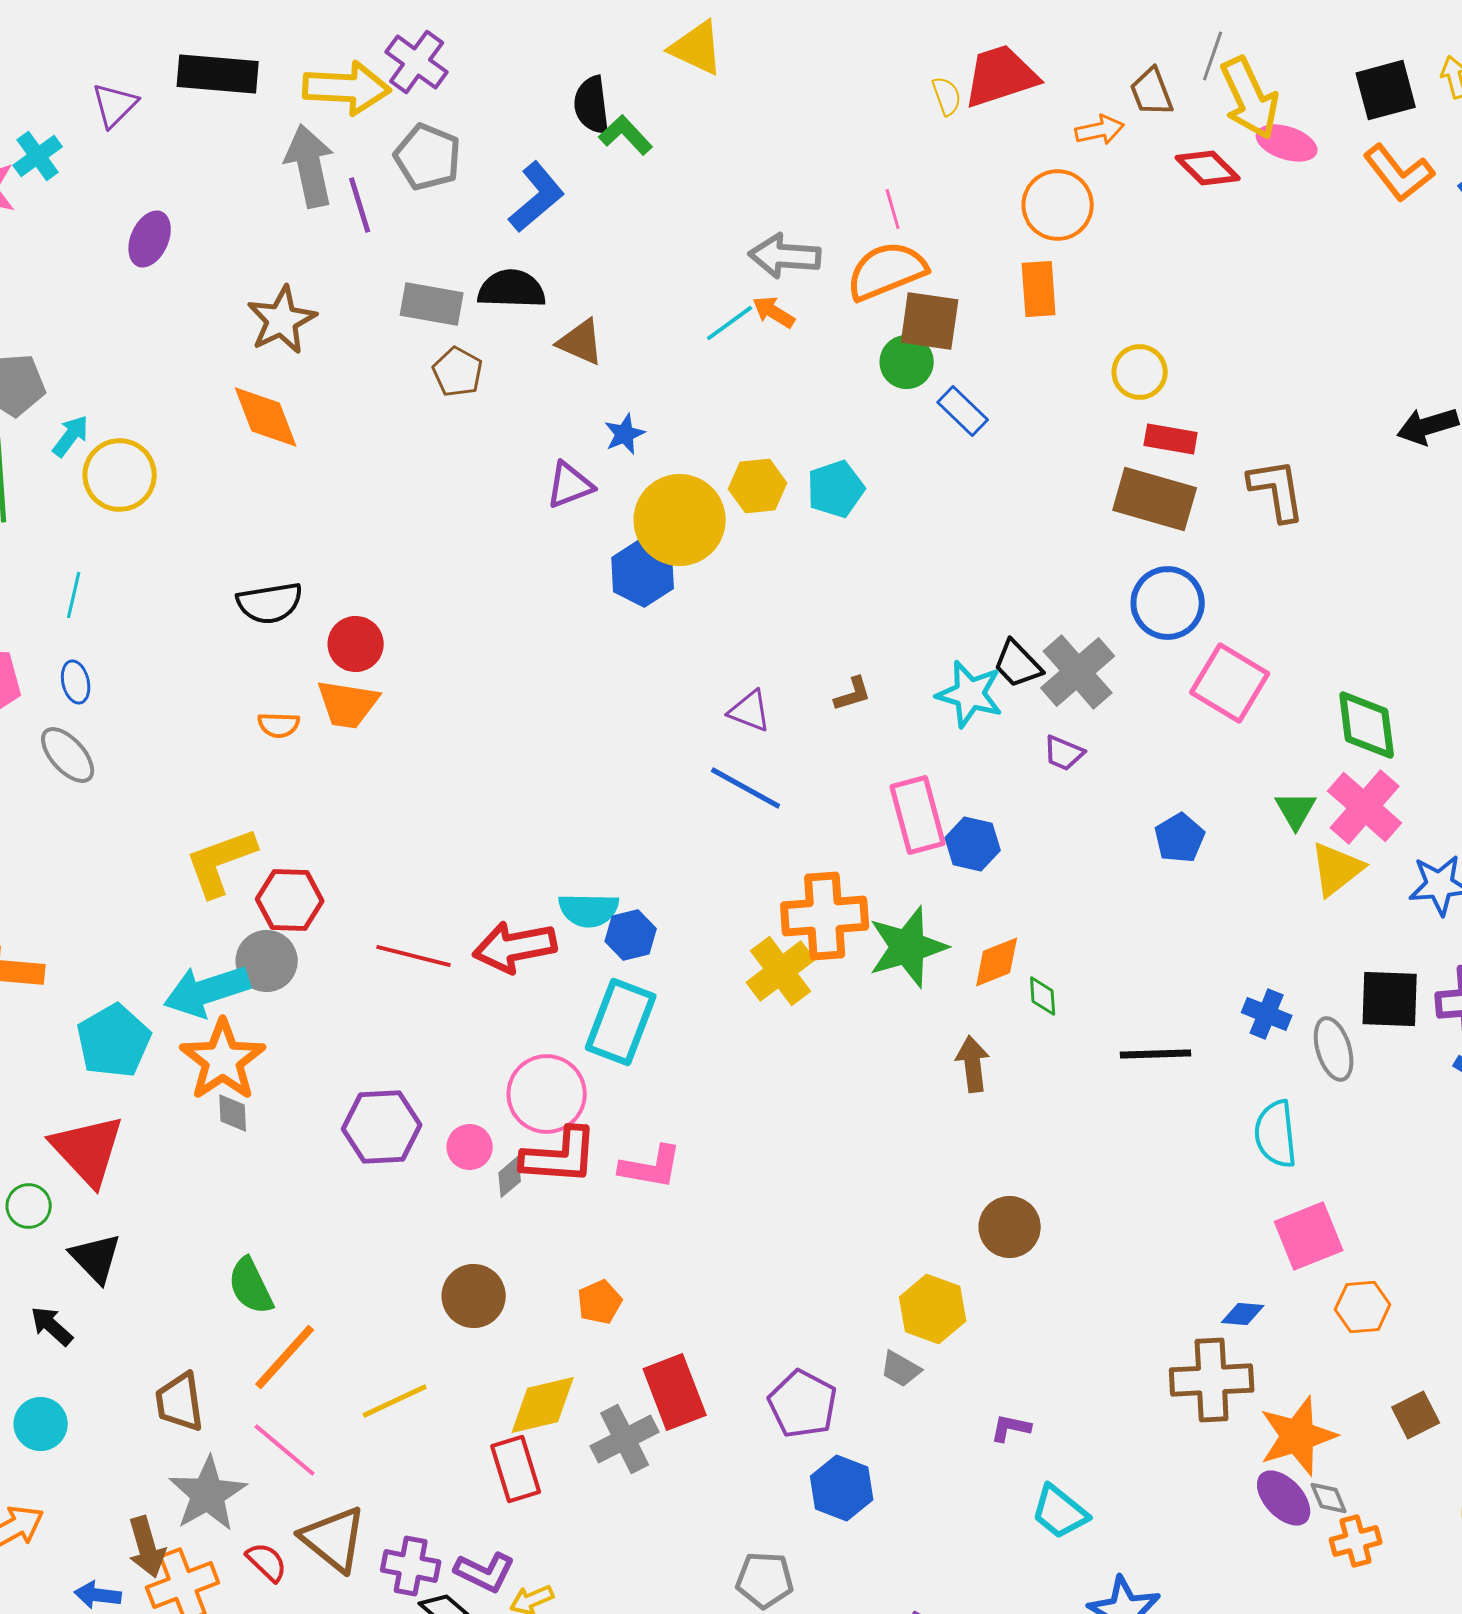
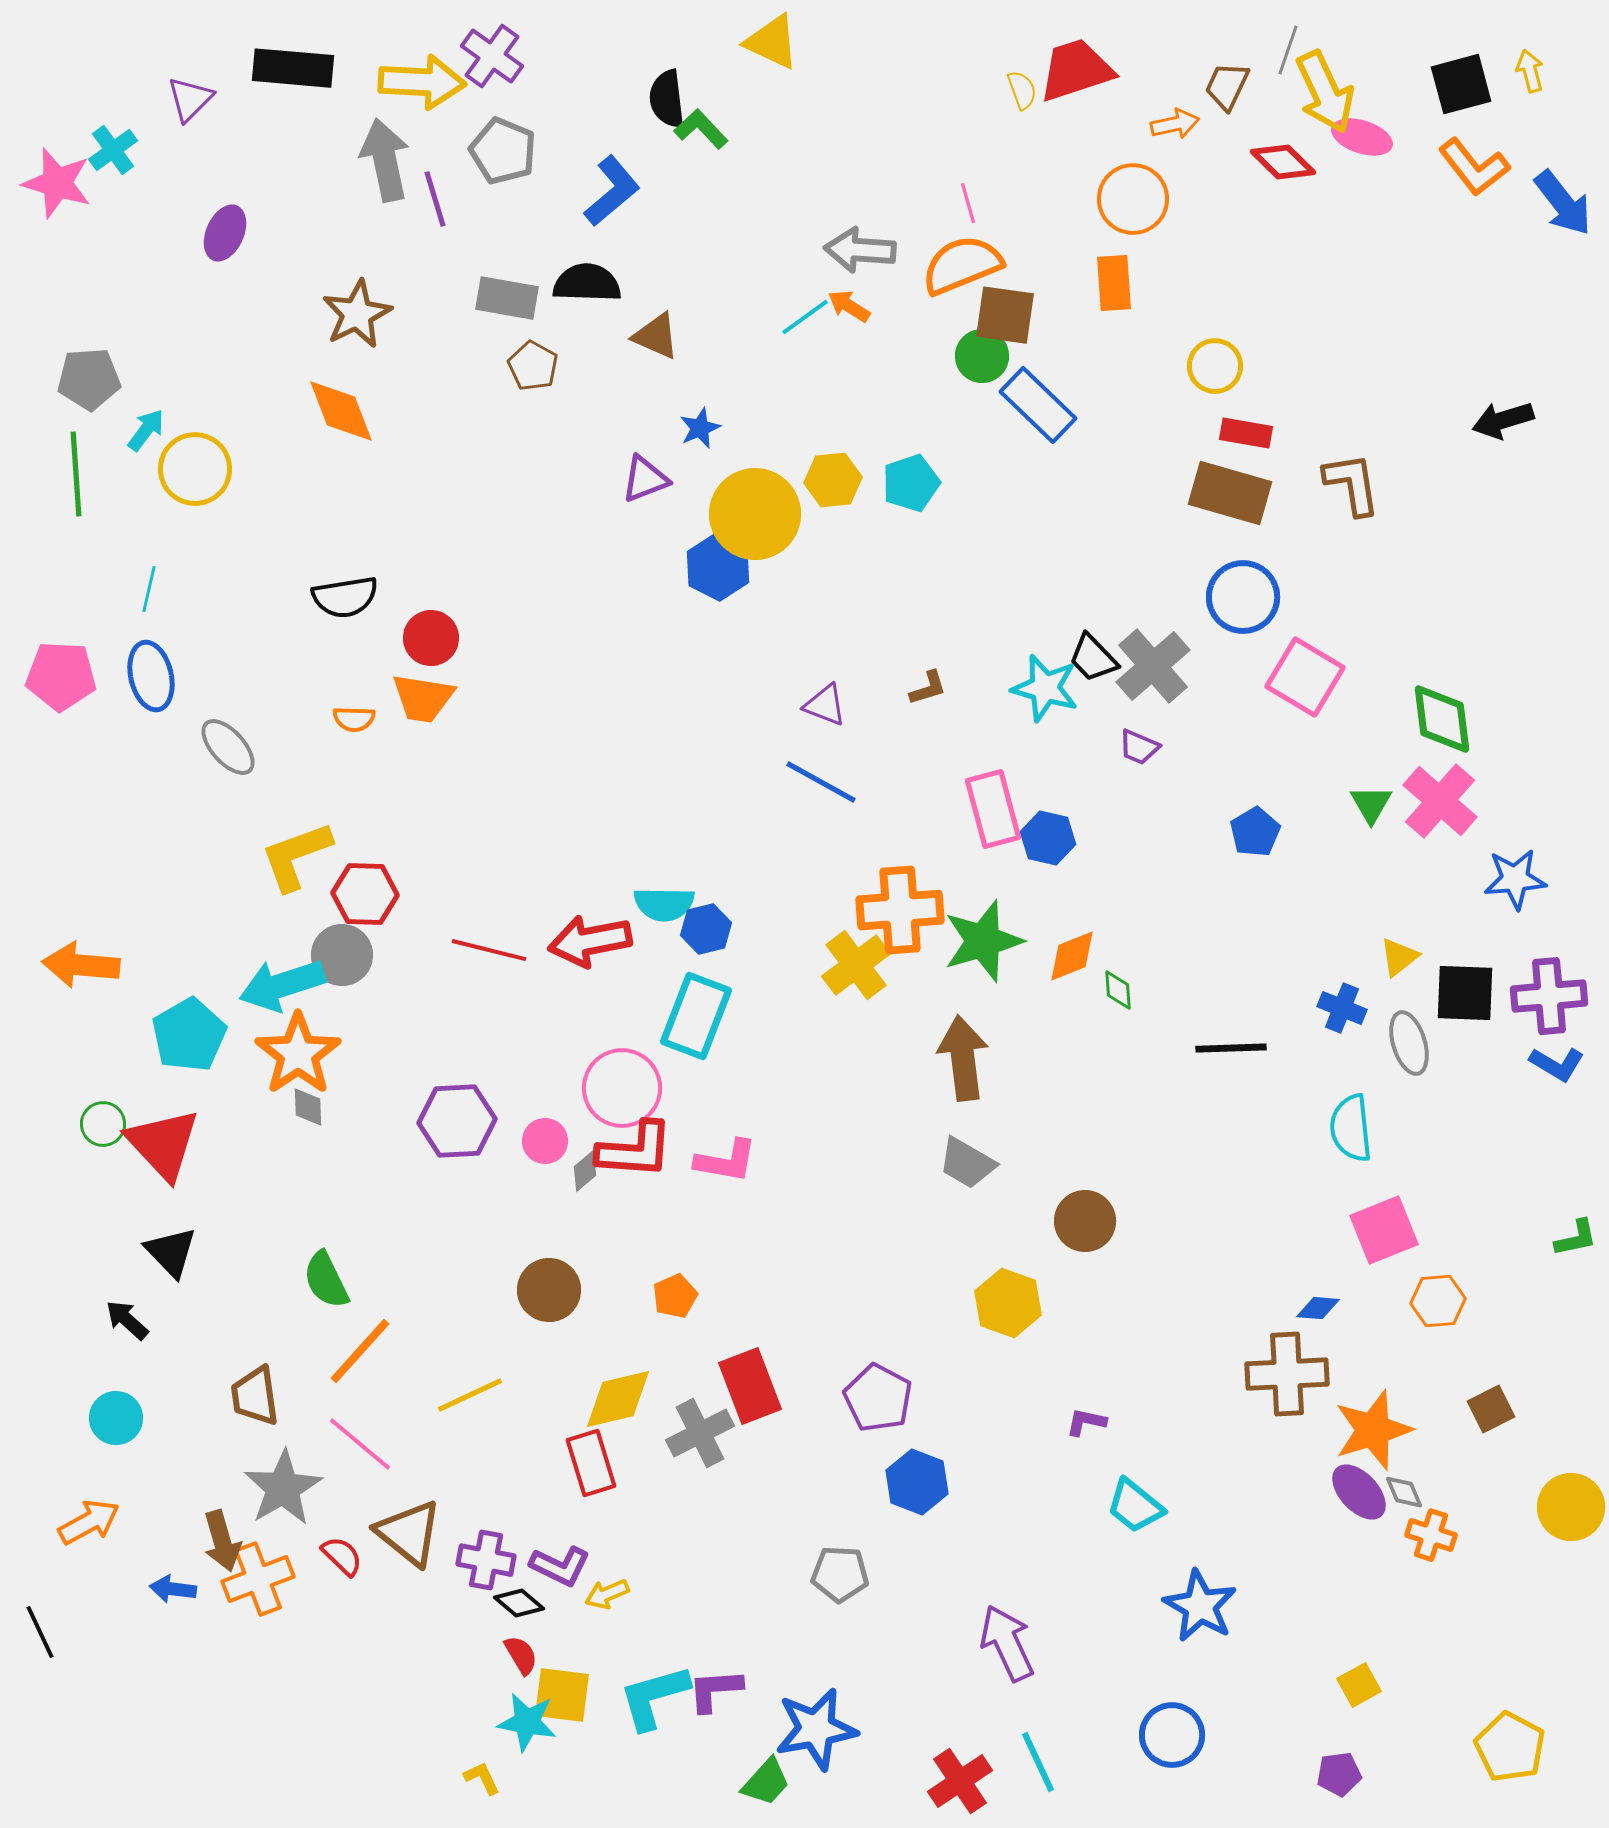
brown trapezoid: (1152, 92) -> (1227, 86), turned 46
blue rectangle: (963, 411) -> (1038, 405), size x1.5
blue ellipse: (76, 682) -> (151, 676), size x1.6
gray ellipse: (68, 755) -> (228, 747), moved
yellow triangle: (1337, 869) -> (1399, 957), moved, size x0.7
brown arrow: (973, 1064) -> (963, 1058), moved, size x1.5
green circle: (29, 1206) -> (103, 1124), moved
gray trapezoid: (901, 1369) -> (967, 1163), moved, size x1.4
orange cross: (1356, 1541) -> (1431, 1535), turned 33

